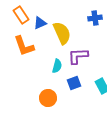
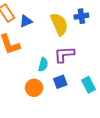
yellow semicircle: (62, 33) -> (59, 24), moved
orange circle: (48, 98) -> (34, 88), moved

